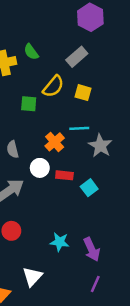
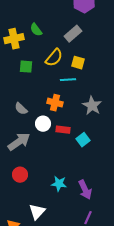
green square: (29, 104) -> (26, 67), moved
cyan line: (79, 128) -> (68, 80), moved
orange cross: (55, 142) -> (55, 103), turned -35
gray semicircle: (13, 149) -> (21, 109), turned -32

